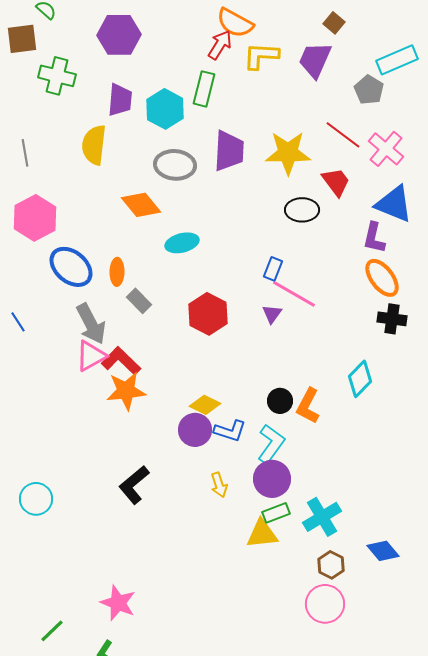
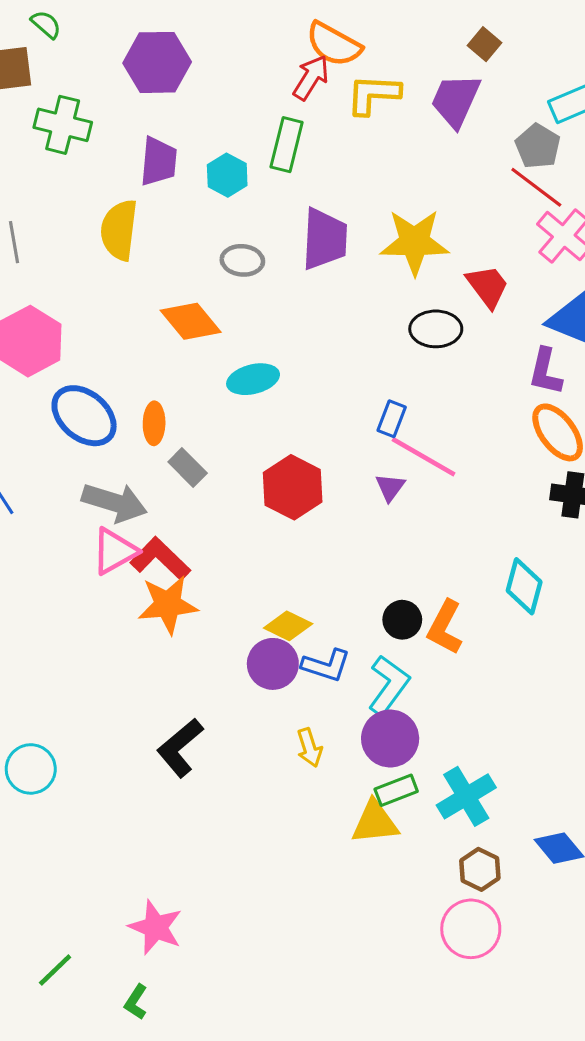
cyan hexagon: (165, 109) -> (227, 175), size x0.7
red line: (343, 135) -> (536, 187), moved
gray ellipse: (175, 165) -> (242, 260), size x0.7
gray arrow: (91, 324) -> (114, 502), turned -45
cyan diamond: (360, 379) -> (524, 586), turned -30

